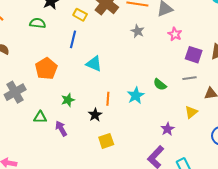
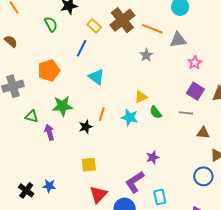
green semicircle: (38, 23) -> (51, 24), turned 42
pink star: (175, 34) -> (195, 63), moved
cyan star: (136, 95) -> (130, 117), turned 30
green star: (68, 100) -> (63, 106), size x1.5
yellow triangle: (191, 112) -> (141, 97), moved
yellow square: (106, 141) -> (89, 165), moved

